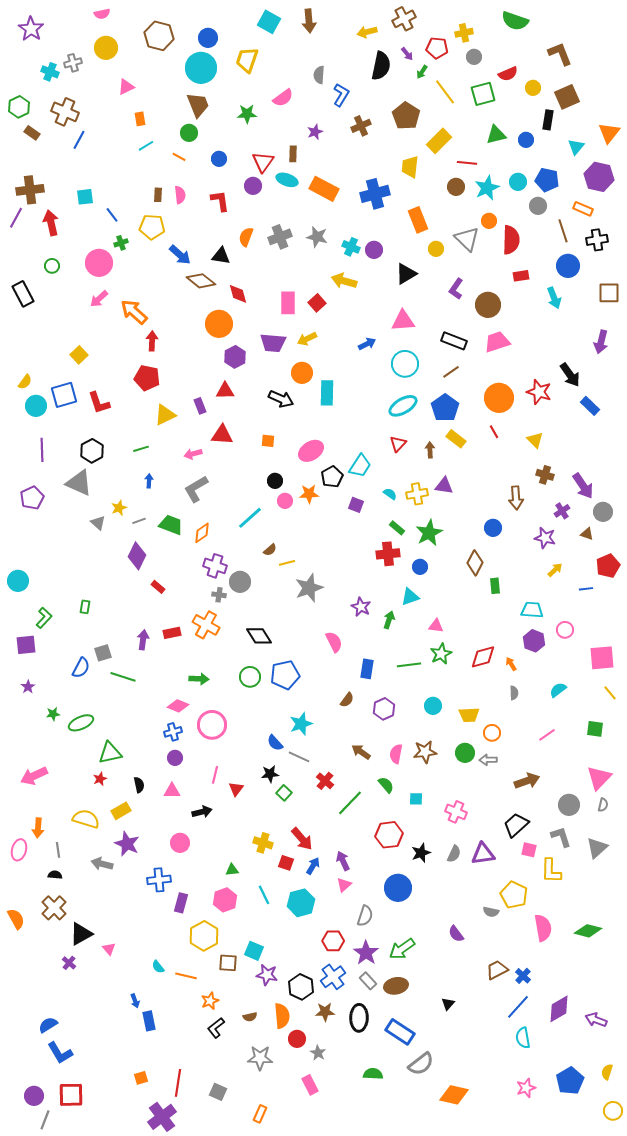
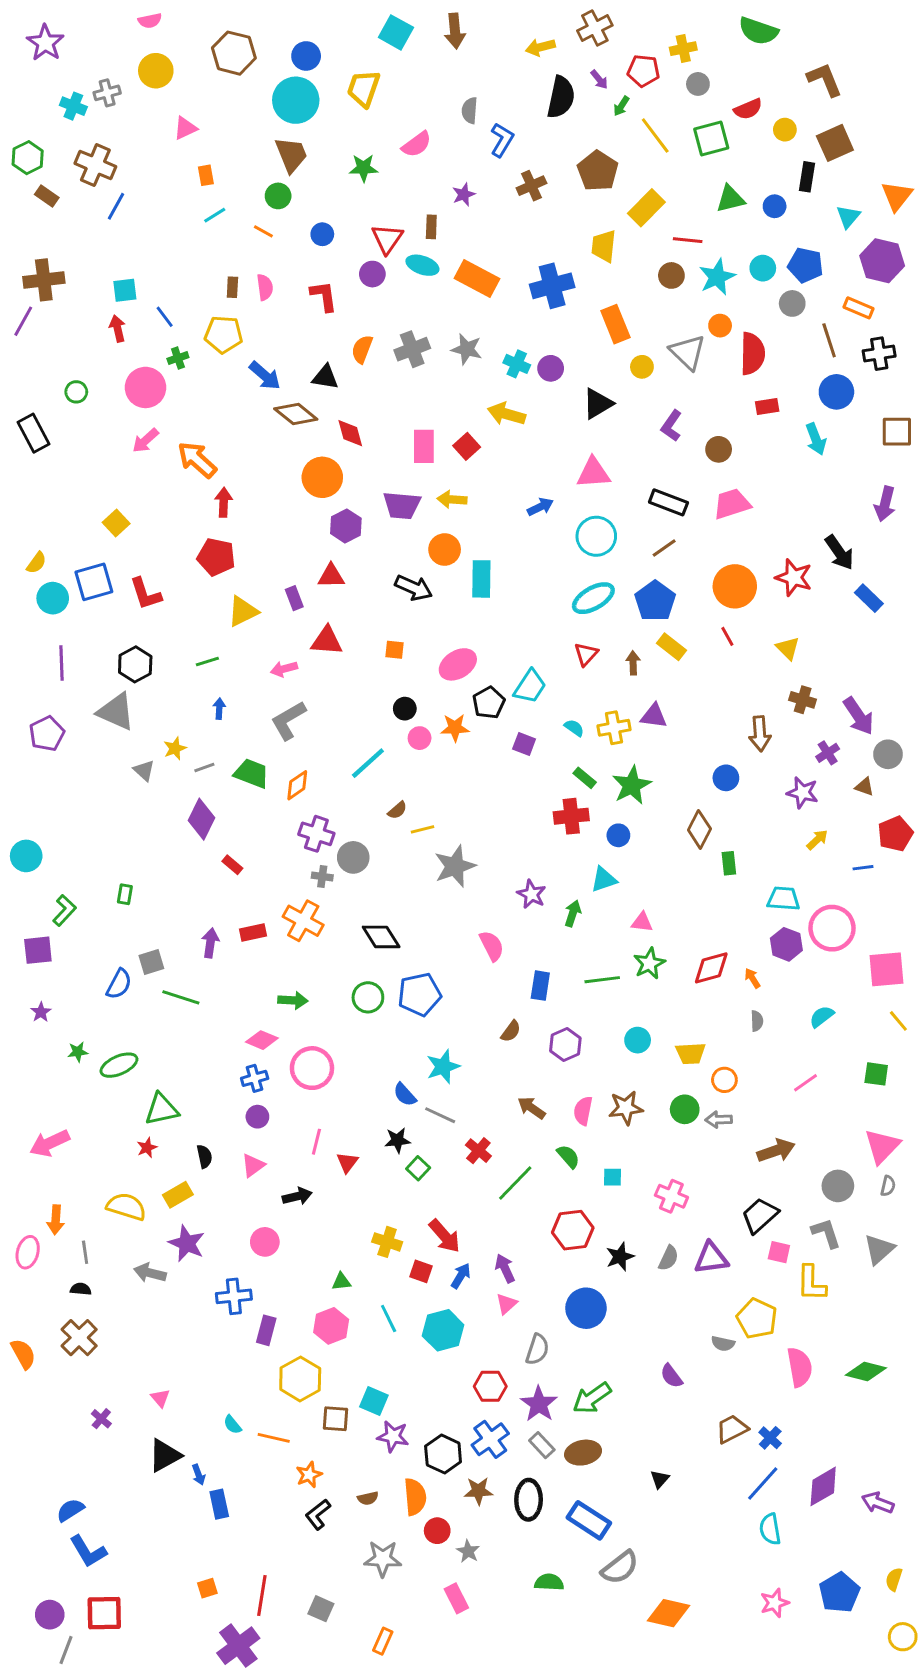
red arrow: (51, 223) -> (118, 329), moved, size x0.7
brown circle: (488, 305) -> (719, 449), size x0.7
yellow arrow: (307, 339) -> (452, 499), turned 30
pink circle: (565, 630) -> (832, 928), size x1.8
pink triangle: (172, 791) -> (253, 1165), turned -36
black triangle: (81, 934) -> (165, 1456), moved

